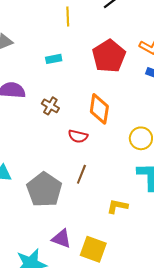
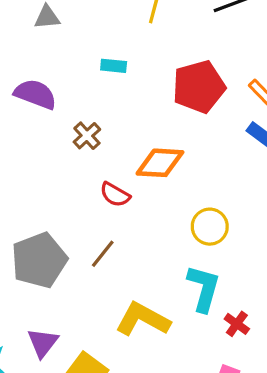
orange diamond: (99, 109) -> (160, 163), turned 68
yellow L-shape: (117, 206) -> (143, 319), size x1.6
purple triangle: (61, 239) -> (43, 343), turned 30

